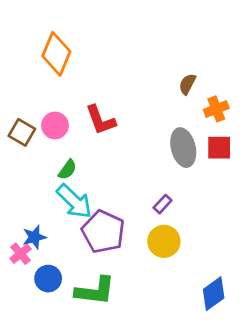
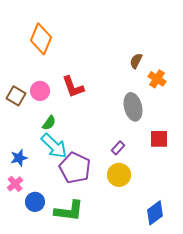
orange cross: (216, 109) -> (157, 79), turned -36
red square: (219, 148) -> (159, 139), moved
blue star: (34, 237) -> (19, 158), moved

